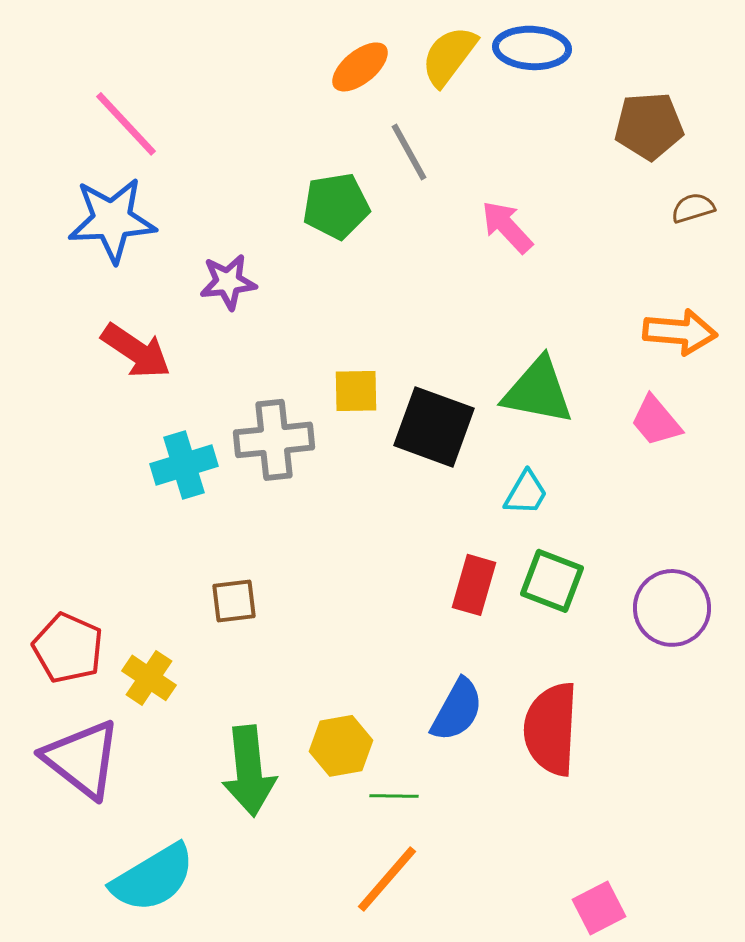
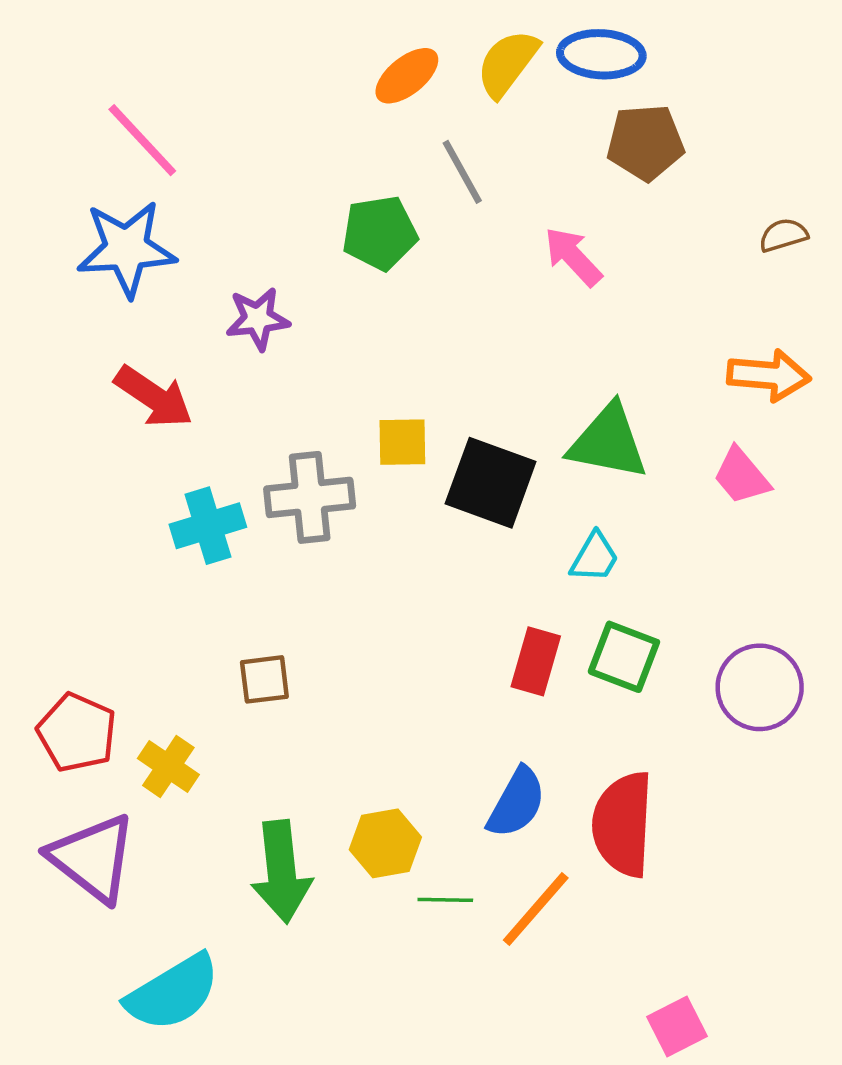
brown pentagon: (649, 126) -> (645, 142), moved
orange line: (387, 879) -> (536, 909), moved

